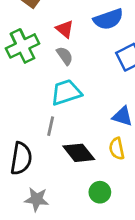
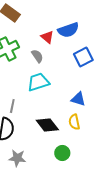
red triangle: (65, 29) -> (47, 37), moved
gray line: (51, 126) -> (12, 106), moved

